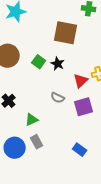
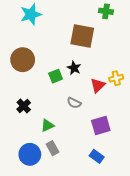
green square: (39, 62) -> (56, 76), moved, turned 32
purple square: (84, 107) -> (101, 126), moved

